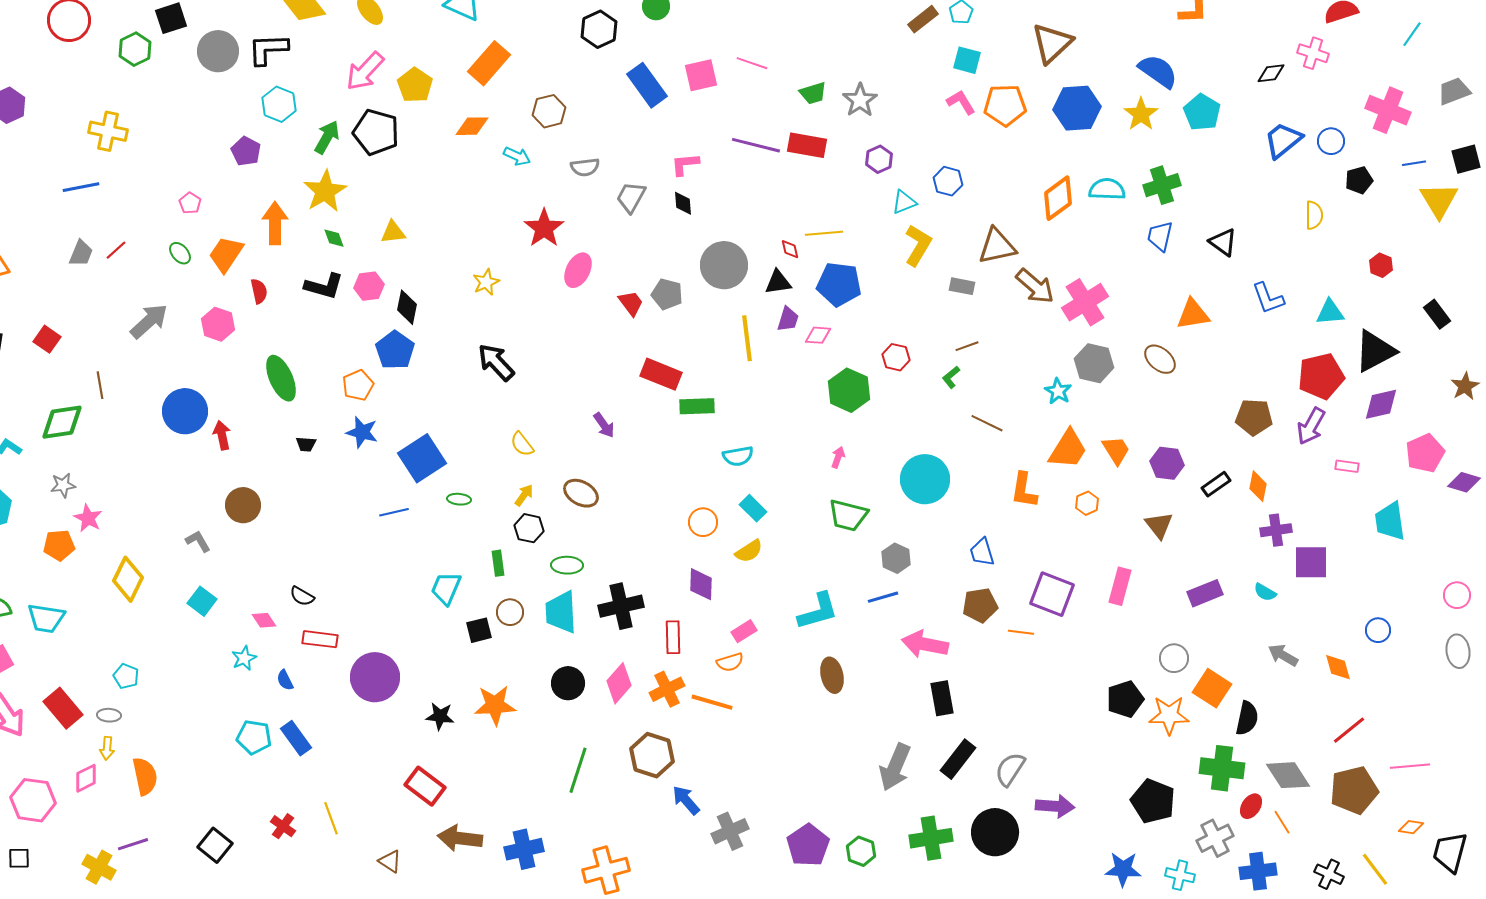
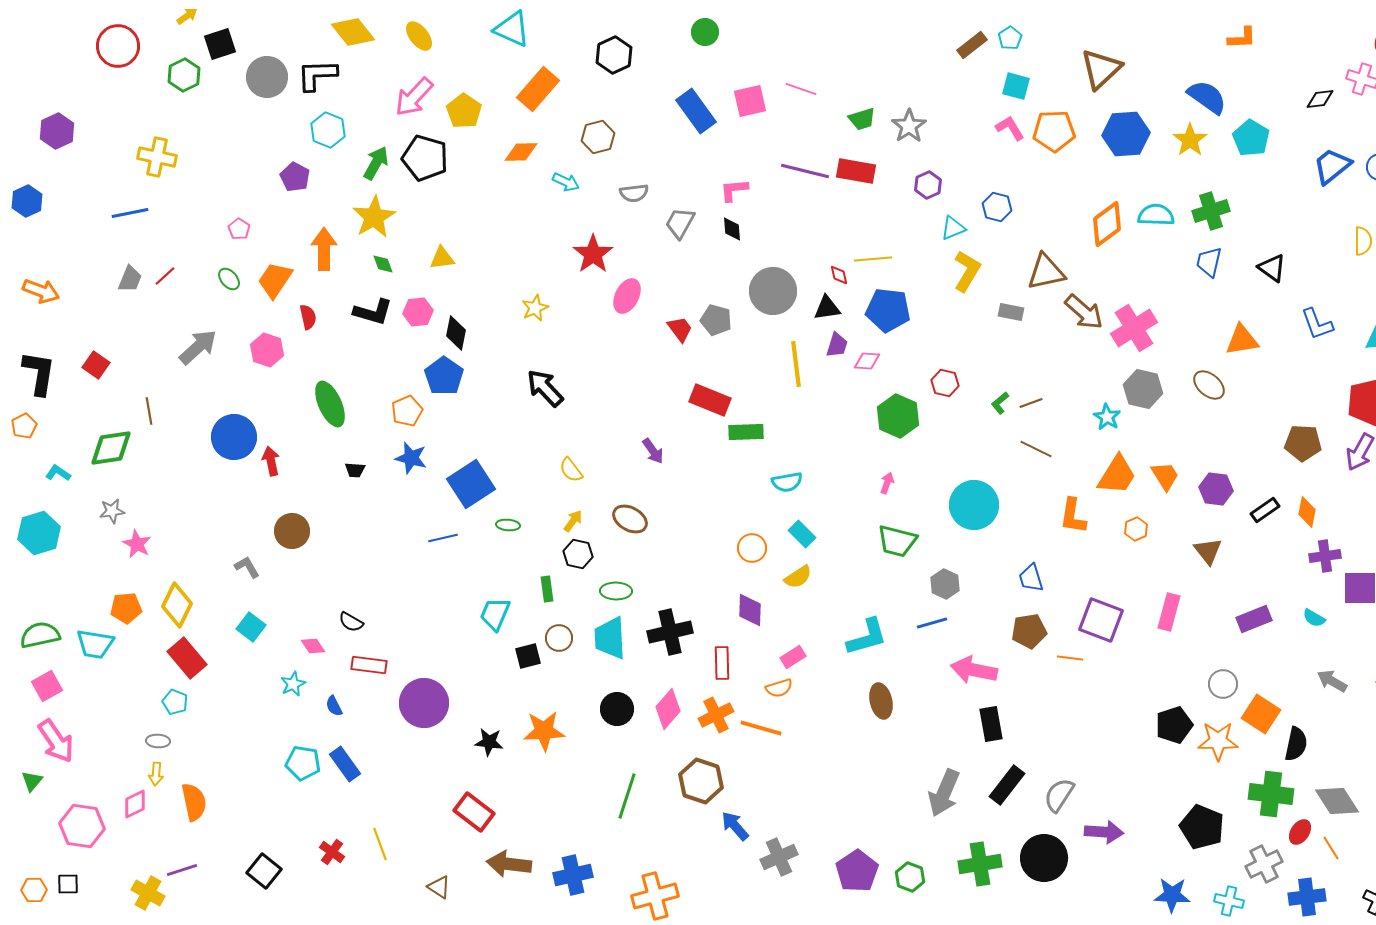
black hexagon: (599, 29) -> (614, 55), moved
brown line: (967, 346) -> (1031, 403), moved
orange pentagon: (59, 545) -> (126, 608), moved
red rectangle: (63, 708) -> (187, 658), moved

